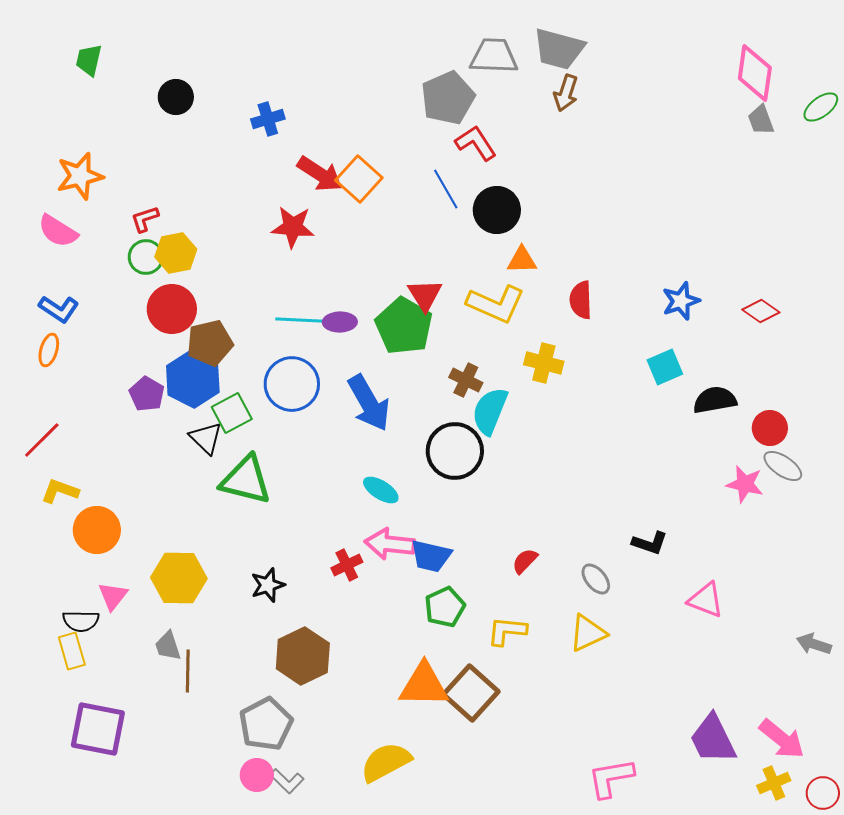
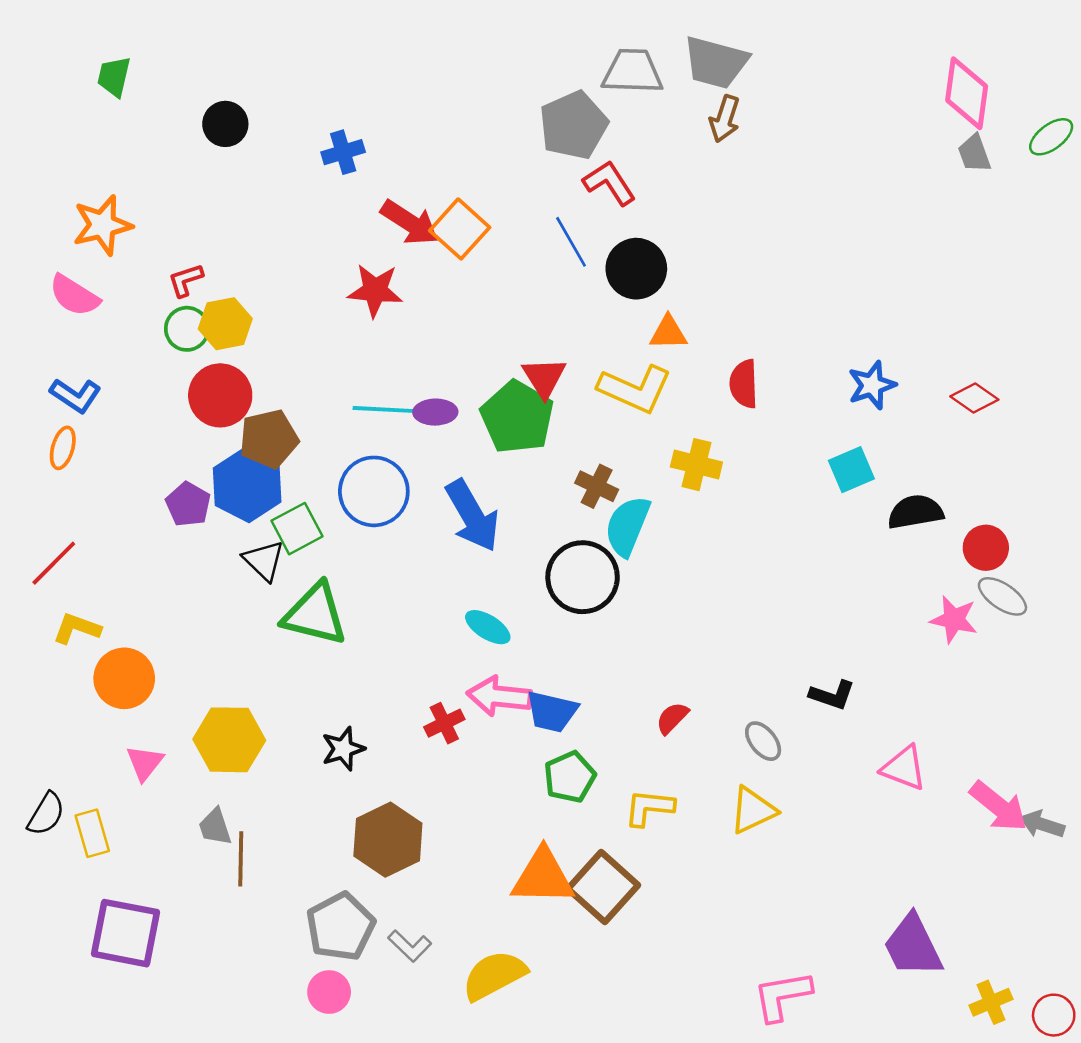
black semicircle: (81, 621) -> (46, 814), moved, turned -60
pink arrow: (782, 739) -> (999, 806), moved
gray L-shape: (287, 781) -> (410, 946), moved

